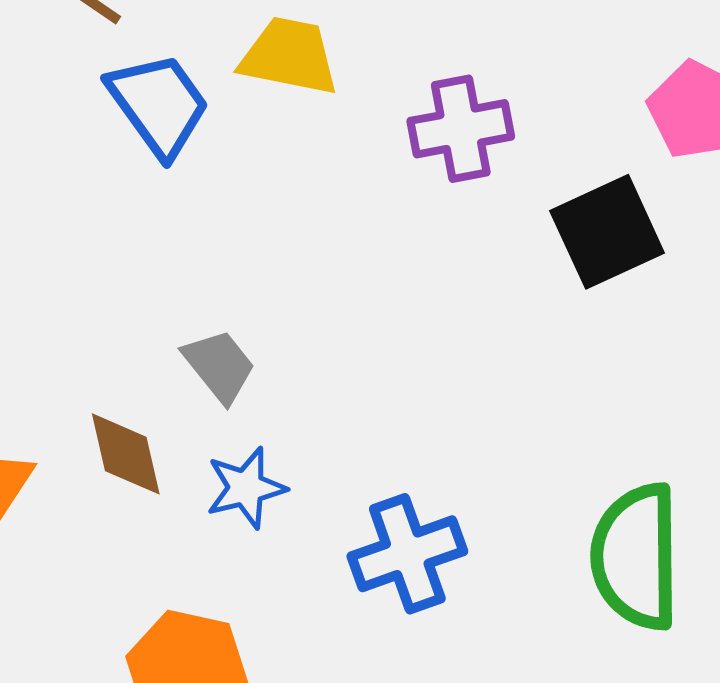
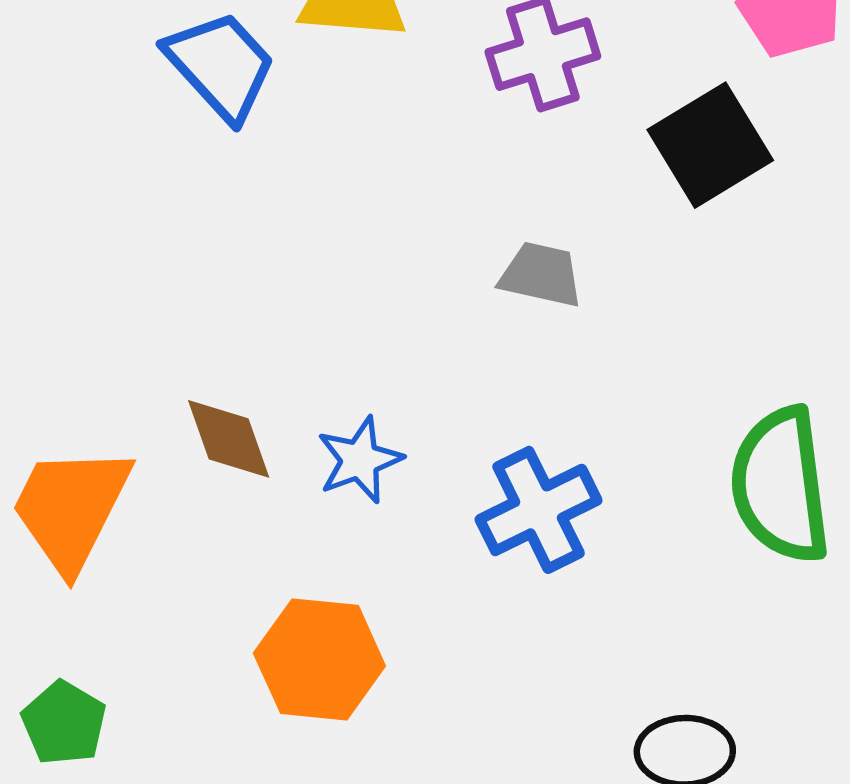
gray trapezoid: (219, 366) -> (541, 275), moved, turned -32

